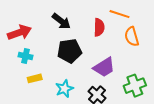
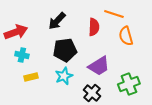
black arrow: (61, 21) -> (57, 21), turned 96
cyan star: (64, 89) -> (64, 76), moved

